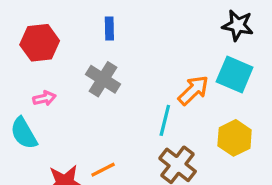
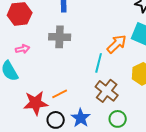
gray cross: (103, 79) -> (60, 37), turned -30

